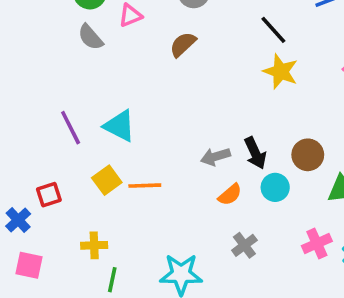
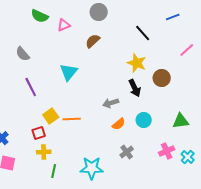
gray semicircle: (91, 37) -> (23, 54), moved
yellow star: (281, 72) -> (137, 63), moved
cyan triangle: (119, 126) -> (69, 72), moved, turned 42
black arrow: (255, 153) -> (135, 88), moved
brown circle: (308, 155) -> (162, 78), moved
red square: (49, 195) -> (39, 133), moved

